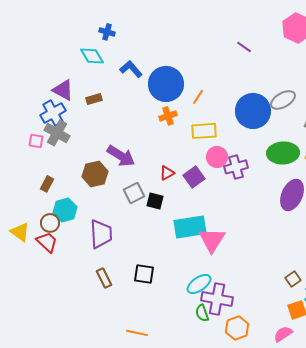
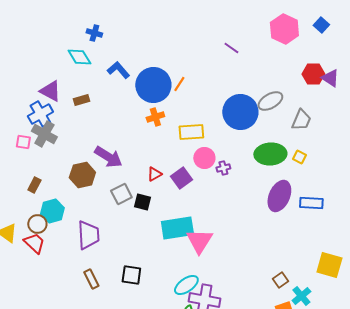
orange line: (198, 97) -> (179, 84), moved
purple cross: (236, 167) -> (223, 168), size x0.6

